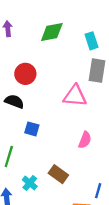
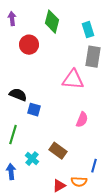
green diamond: (52, 32) -> (52, 22), turned -65
red circle: (25, 74) -> (29, 45), moved
black semicircle: (14, 101) -> (18, 95), moved

